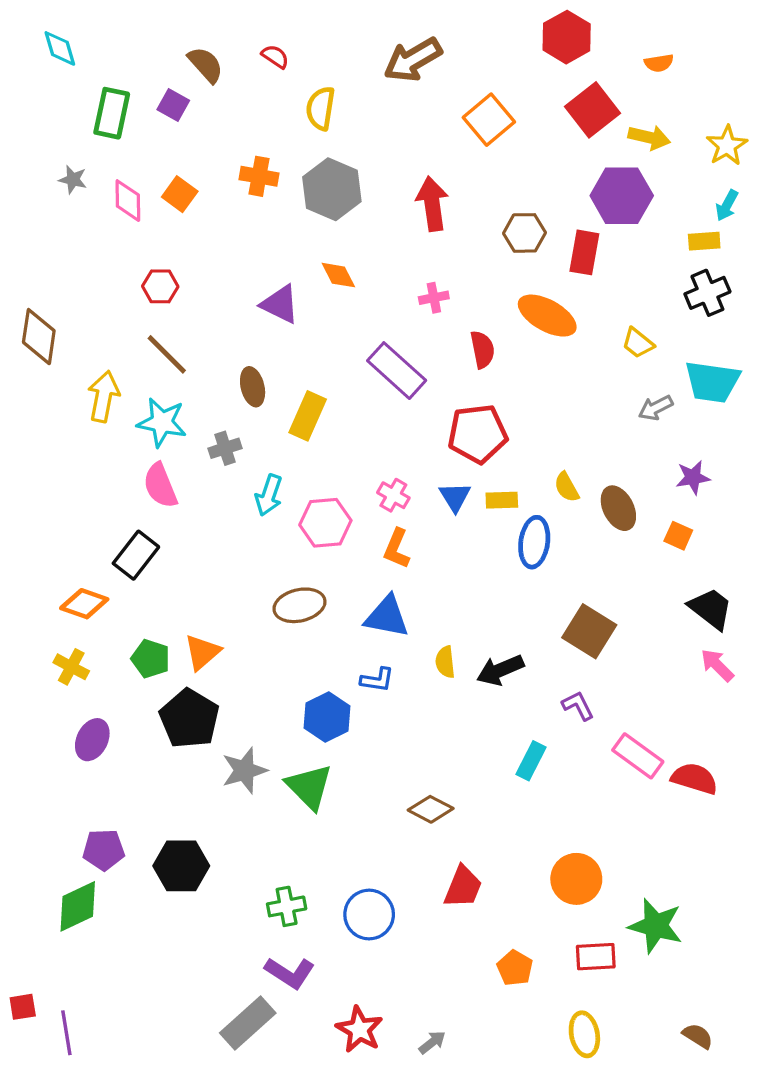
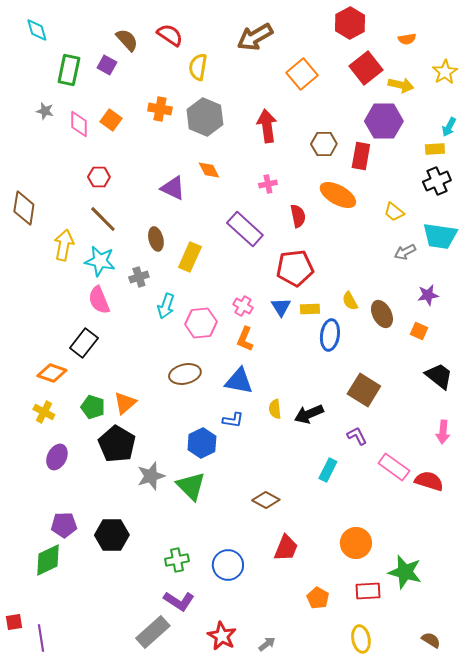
red semicircle: (275, 56) -> (170, 35), size x1.5
yellow star: (727, 146) -> (445, 72), moved
pink arrow: (717, 665) -> (443, 432), moved, turned -130

